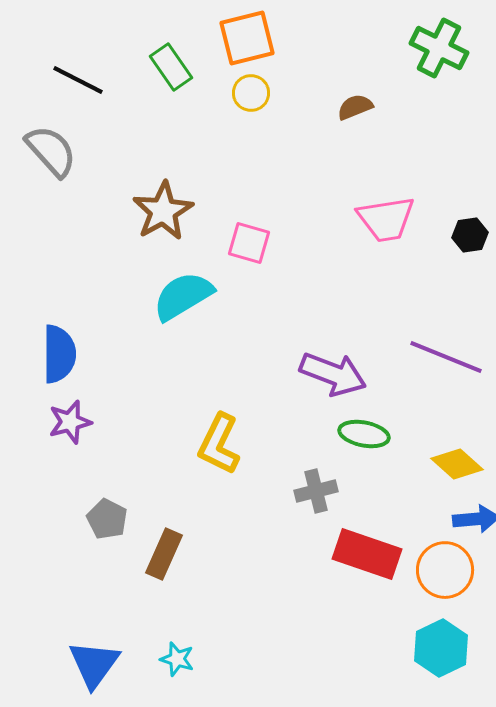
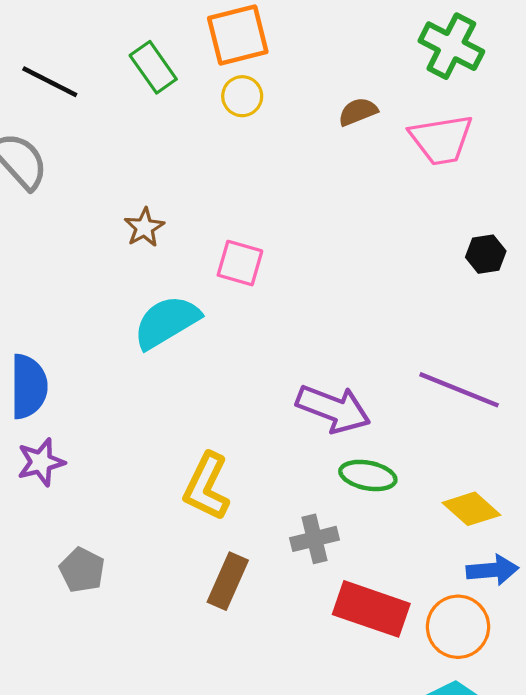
brown star: (163, 211) -> (144, 227), size x0.6
pink trapezoid: (386, 219) -> (441, 140), moved
brown rectangle: (164, 554) -> (228, 581), moved

